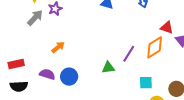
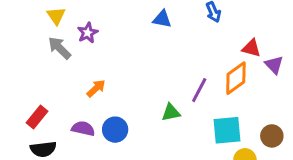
gray arrow: (35, 18) -> (60, 48), turned -84
red rectangle: (16, 64) -> (37, 117), turned -35
cyan square: (146, 83) -> (227, 130), size x1.5

